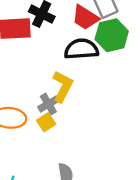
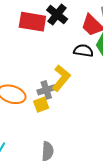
black semicircle: (81, 49) -> (83, 51), size x0.7

